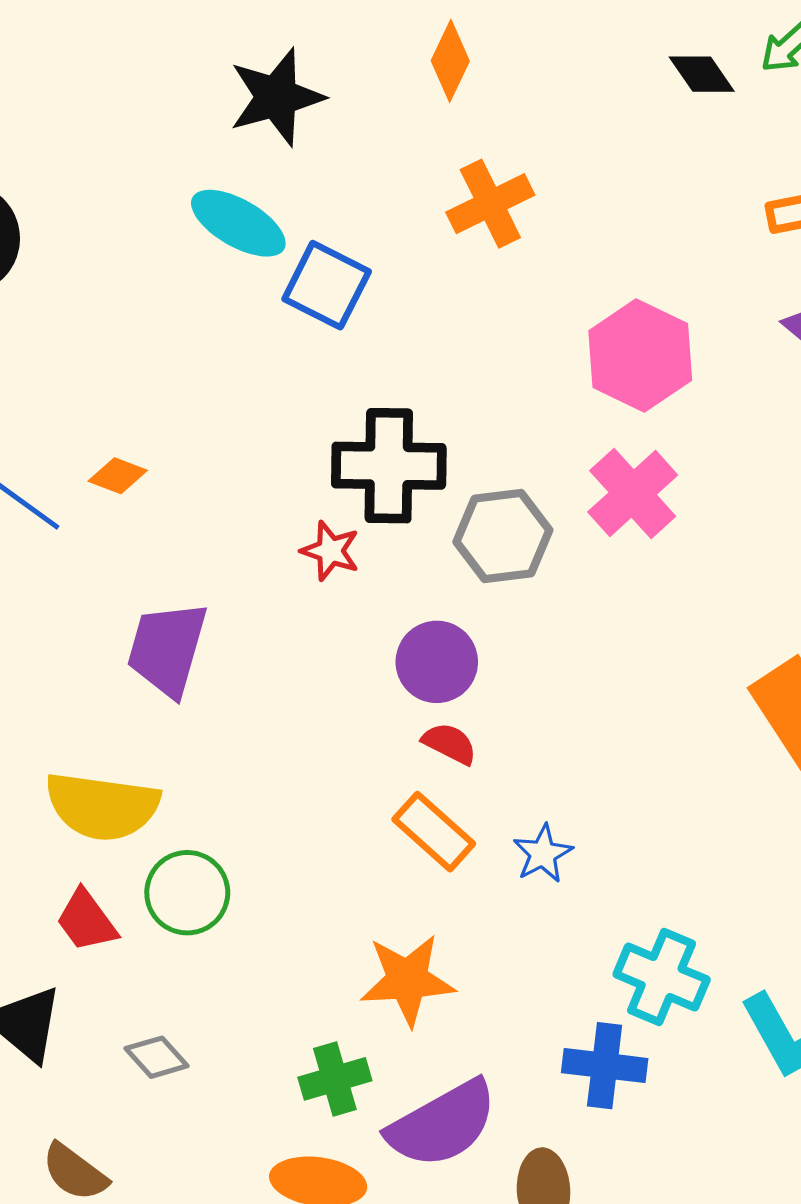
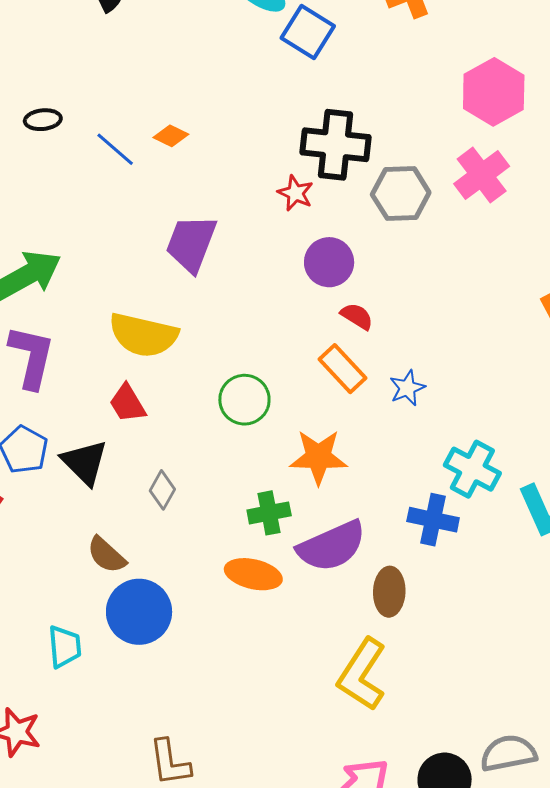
purple circle: (437, 662) -> (329, 262), moved
green circle: (187, 893) -> (244, 400), moved
gray diamond: (157, 1057) -> (162, 490), turned 66

